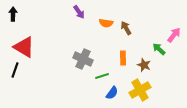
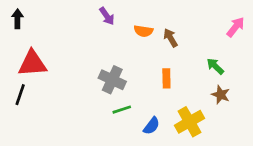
pink arrow: (174, 35) -> (236, 27), moved
red triangle: (24, 47) -> (32, 64), turned -35
brown star: (144, 65) -> (221, 95), moved
green line: (102, 76) -> (122, 110), moved

